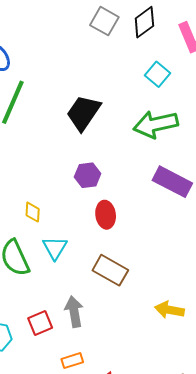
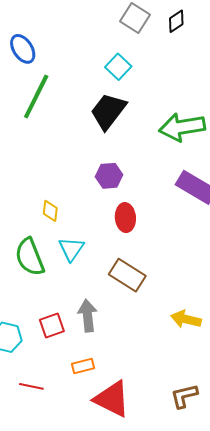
black diamond: (144, 22) -> (176, 21), size x0.7
cyan square: (158, 74) -> (118, 67), moved

